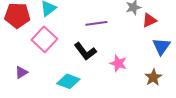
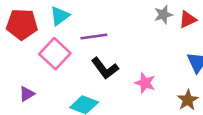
red triangle: (149, 20) -> (188, 20), moved
purple line: (96, 23) -> (94, 37), moved

